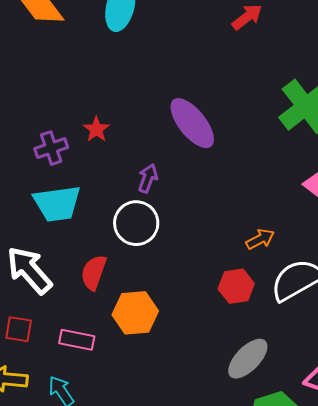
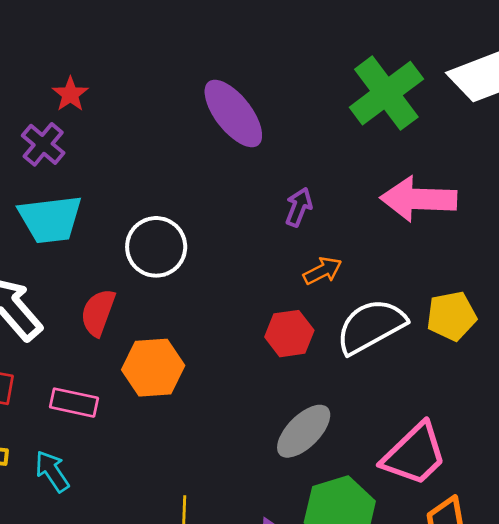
red star: (96, 129) -> (70, 94), moved
purple cross: (51, 148) -> (43, 144), turned -32
purple arrow: (148, 178) -> (299, 207), moved

